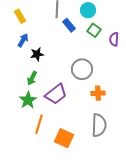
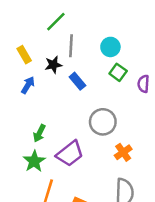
blue rectangle: (69, 25) -> (77, 81), moved
black star: (37, 54) -> (53, 65), moved
orange cross: (98, 93) -> (123, 152), turned -32

